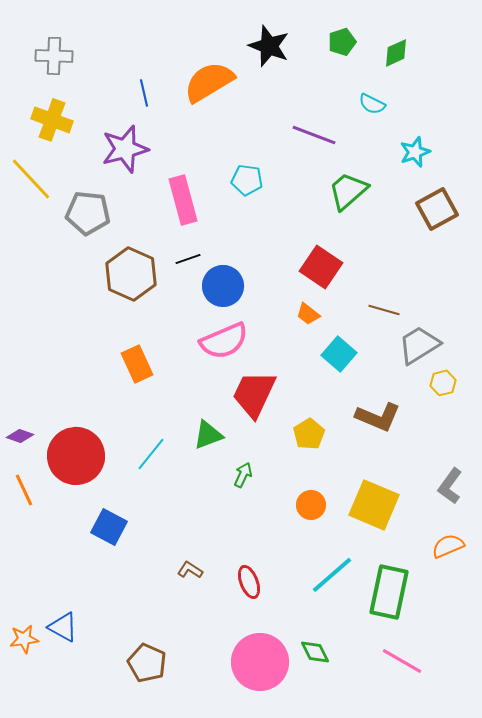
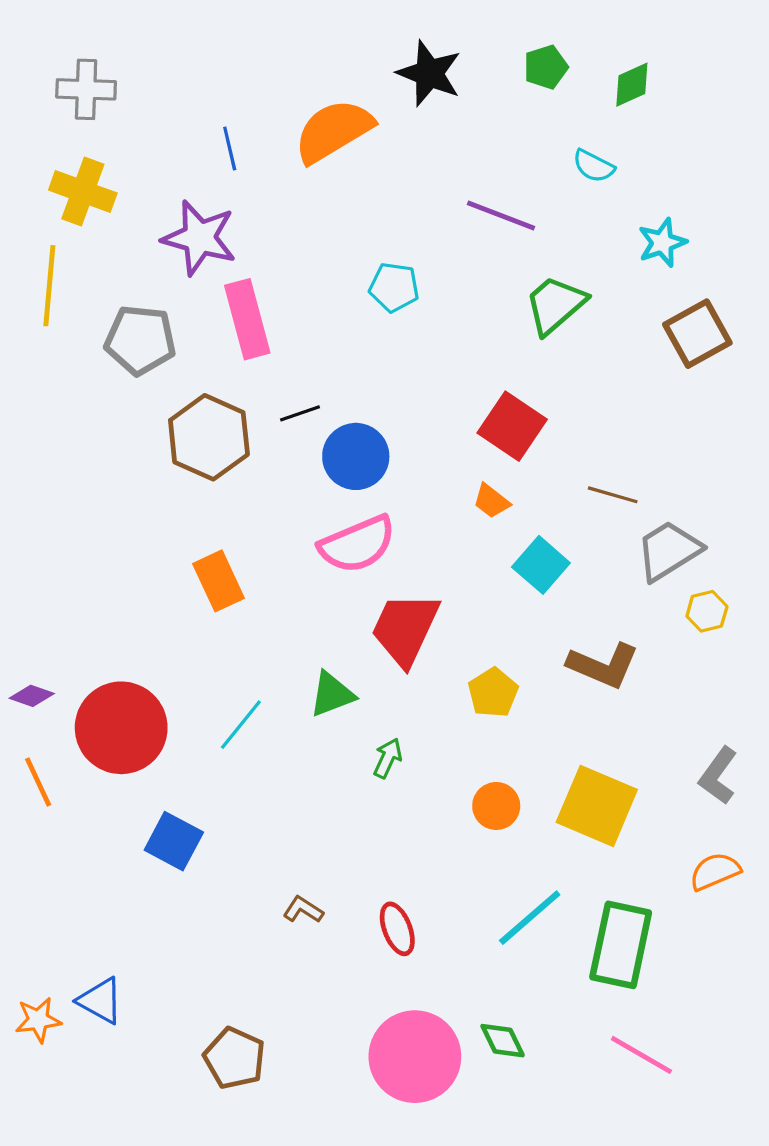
purple star: (125, 149) -> (199, 238), turned 30
yellow line: (31, 179) -> (49, 286), turned 48
pink rectangle: (183, 200) -> (247, 319), moved

